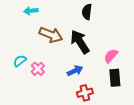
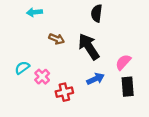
brown arrow: (51, 35) -> (57, 39), size x0.6
blue arrow: (75, 71) -> (95, 79), moved
red cross: (85, 93) -> (64, 92), moved

